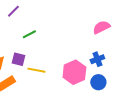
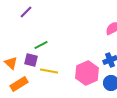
green line: (29, 34) -> (41, 45), moved

